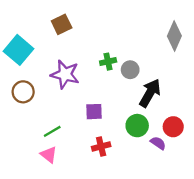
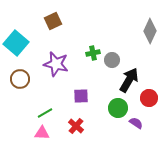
red circle: (173, 127) -> (149, 98), moved
red cross: (101, 147) -> (76, 126), moved, turned -35
pink triangle: (49, 155) -> (42, 133), turned -35

